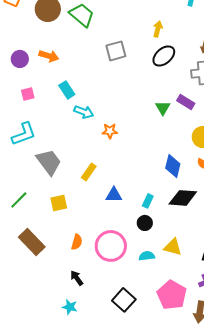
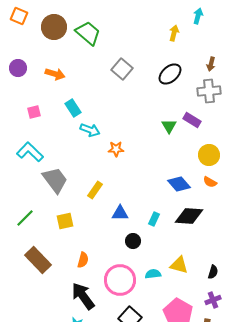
yellow arrow: (158, 29) -> (174, 33), moved
gray square: (116, 51) -> (122, 69), turned -35
purple circle: (20, 59) -> (18, 68), moved
cyan L-shape: (24, 134) -> (30, 152), turned -116
blue diamond: (173, 166) -> (179, 184), turned -55
black circle: (145, 223) -> (133, 241), moved
pink circle: (111, 246) -> (120, 280), moved
black arrow: (77, 278) -> (83, 296), size x1.8

